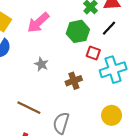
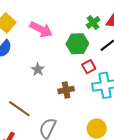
pink arrow: (38, 23) -> (41, 29), turned -120
red square: (93, 53) -> (89, 67), turned 32

